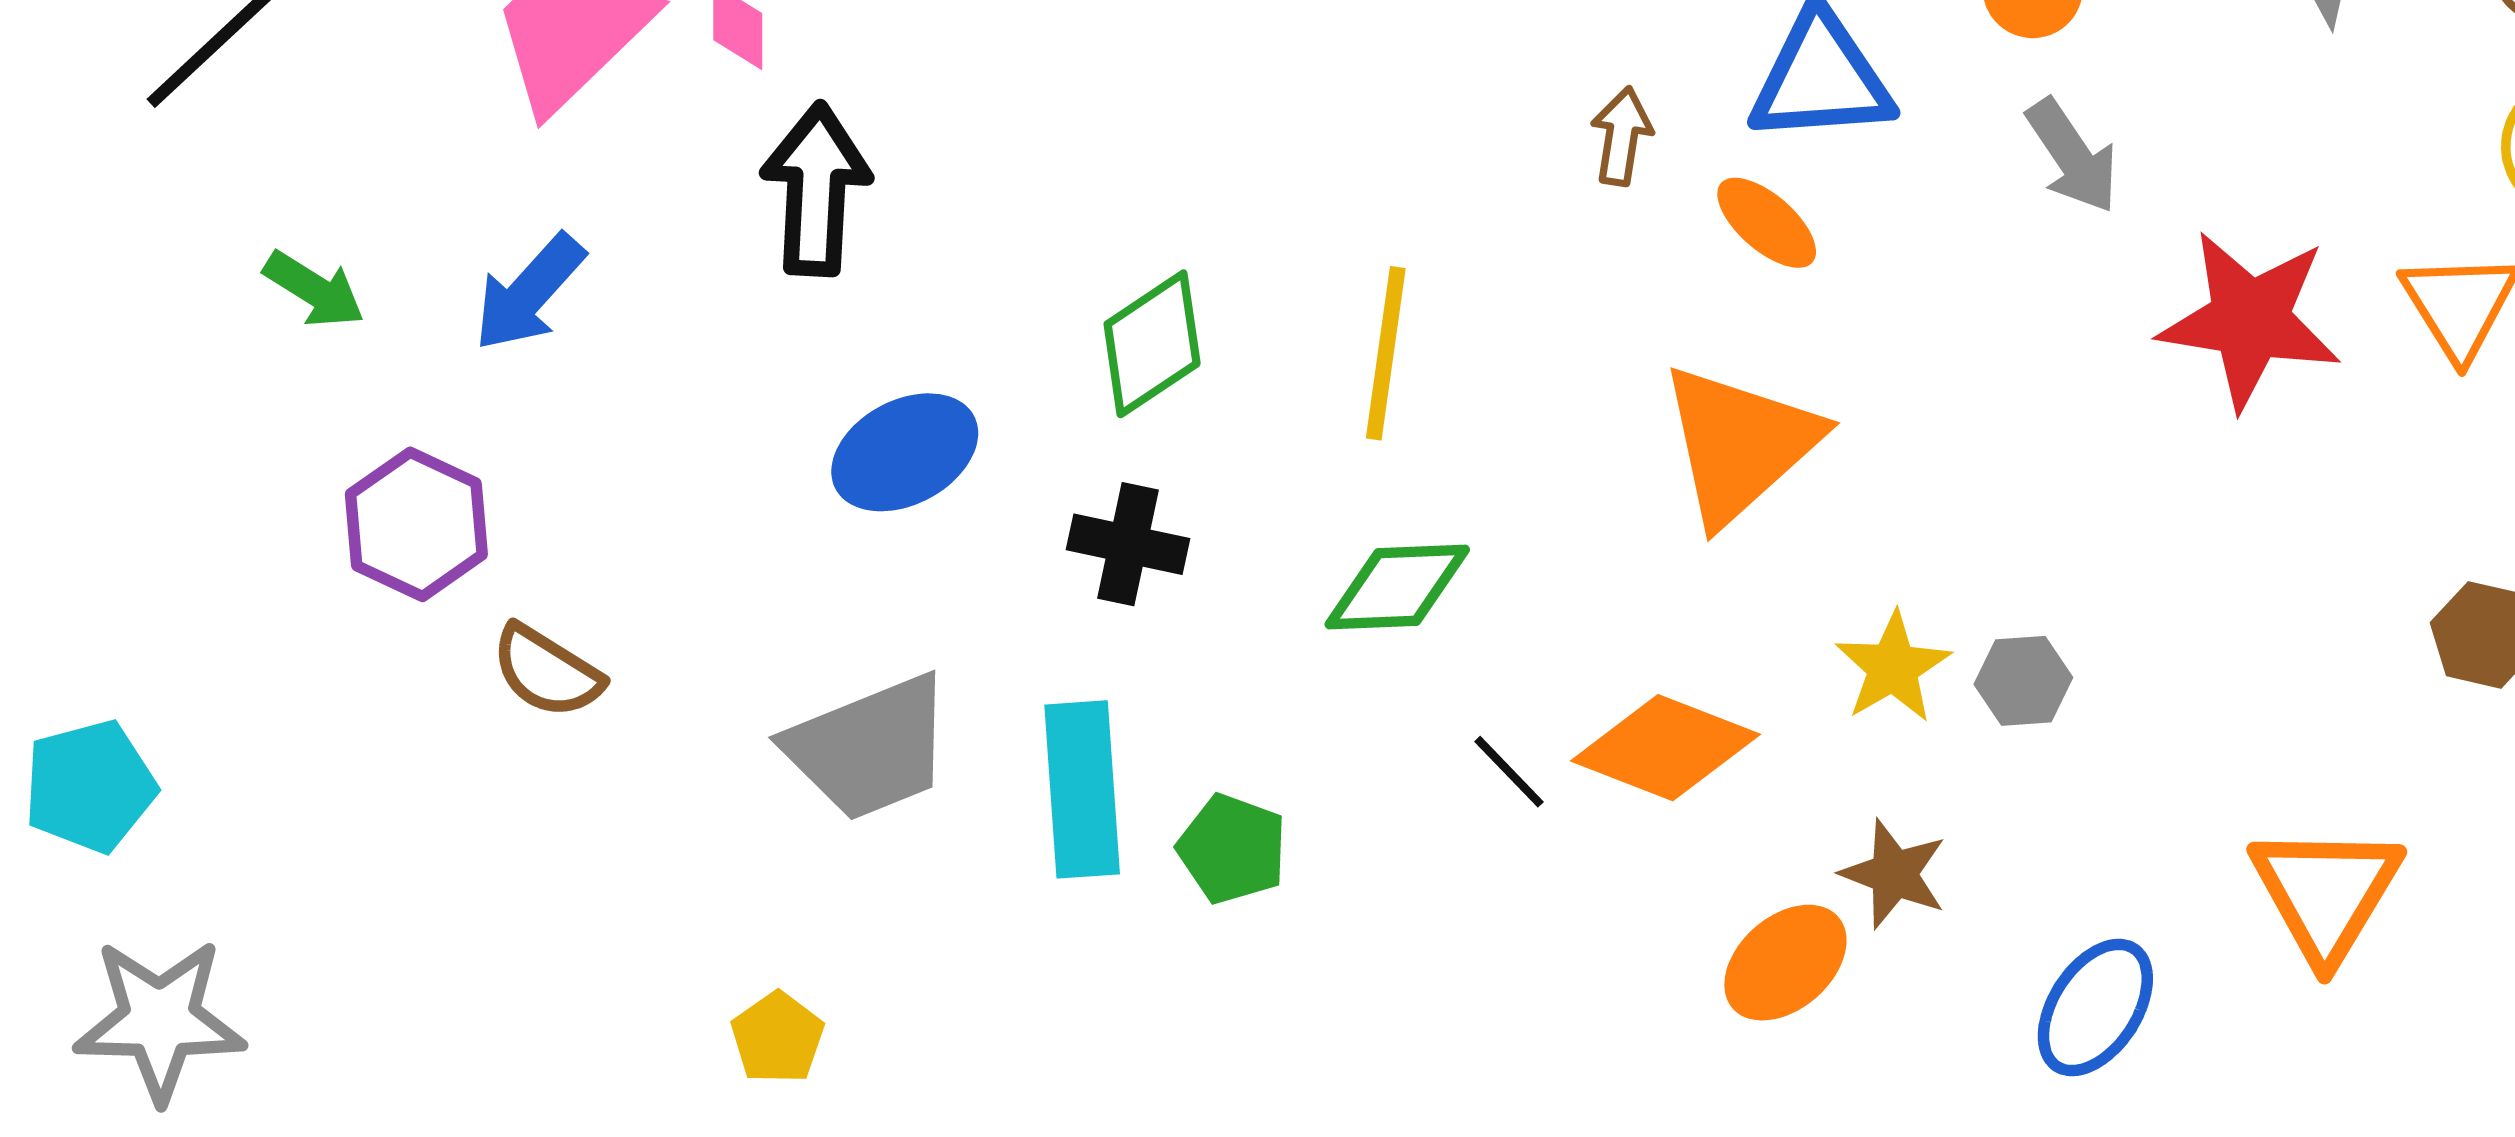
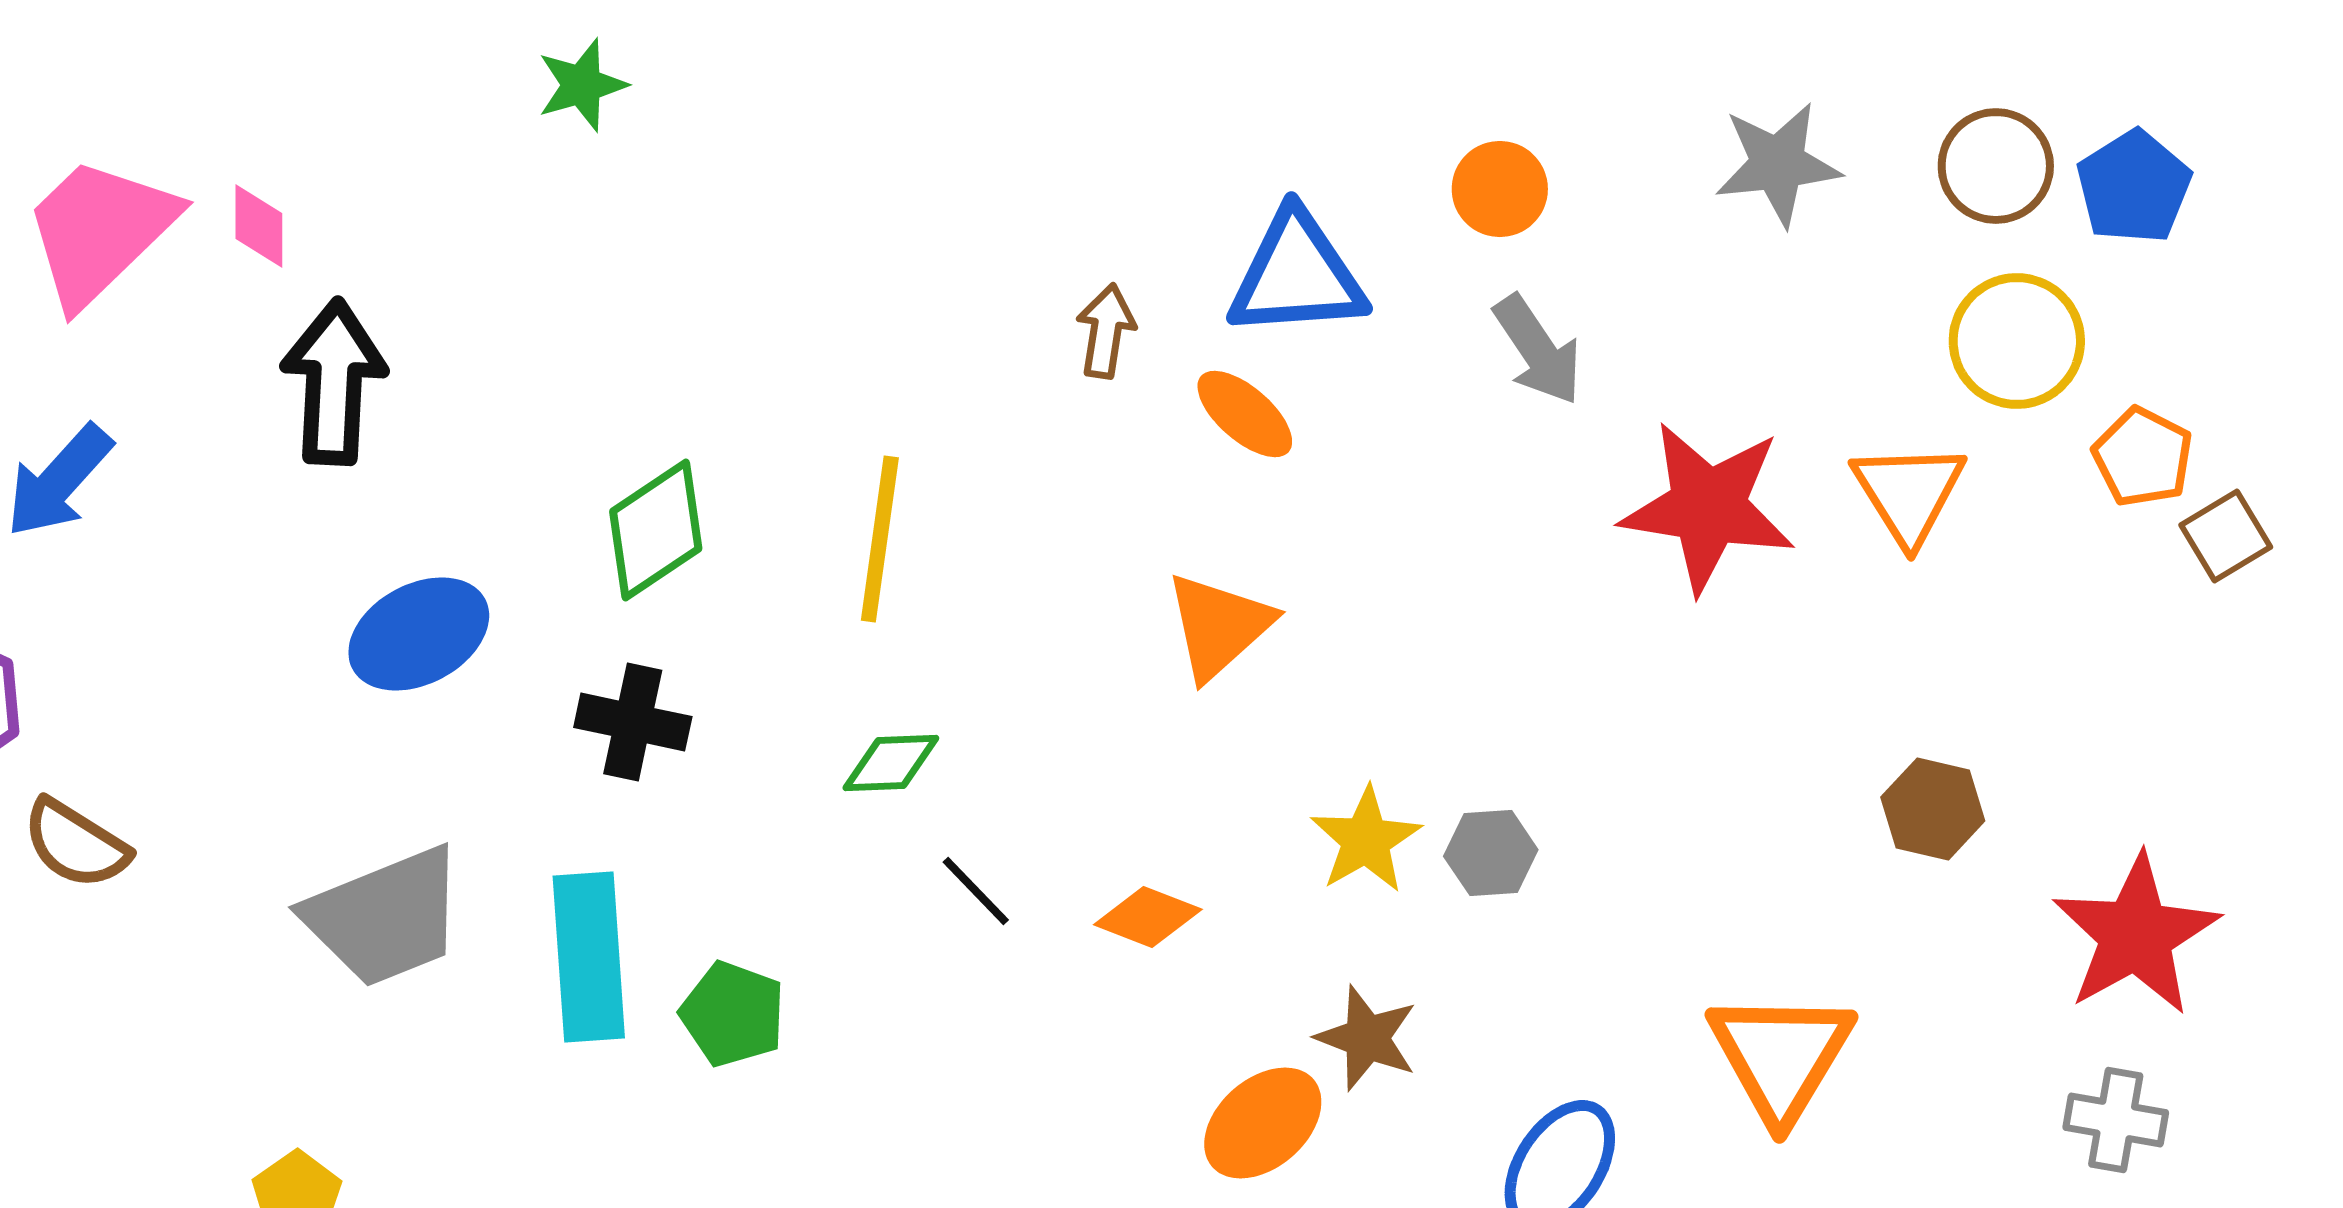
orange triangle: (1740, 444) -> (1219, 626), size x0.7
green diamond: (1397, 587) -> (891, 763), size x0.7
orange diamond: (1665, 748) -> (1148, 917), size x0.6
black line: (1509, 772) -> (976, 891), moved

